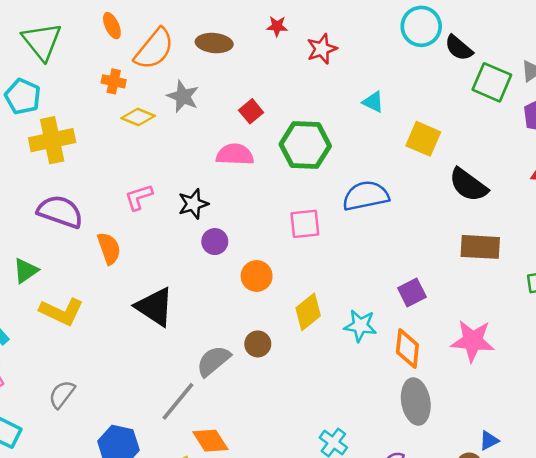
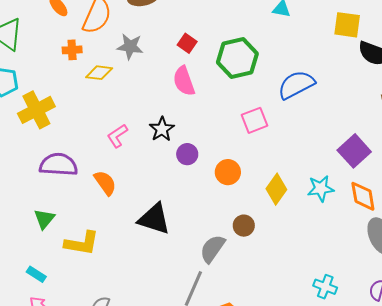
yellow square: (423, 139) -> (347, 25), moved
pink semicircle: (235, 155) -> (184, 81), turned -96
purple square: (412, 292) -> (354, 151), size x1.4

